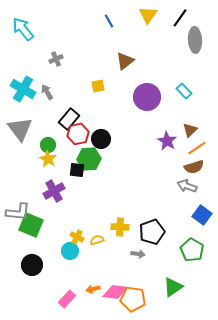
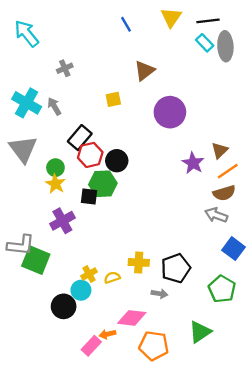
black line: (180, 18) -> (208, 21), turned 48
cyan rectangle: (184, 91) -> (205, 43), moved
yellow cross: (77, 237) -> (89, 274), turned 32
black circle: (32, 265) -> (64, 306), moved
pink diamond: (115, 292) -> (132, 318), moved
pink rectangle: (67, 299) -> (91, 346), moved

